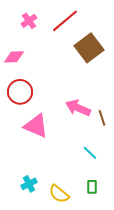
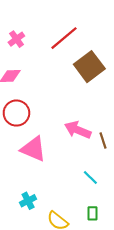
pink cross: (29, 21) -> (16, 39), moved
cyan cross: (29, 184) -> (28, 201), moved

